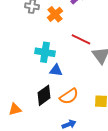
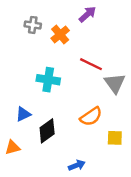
blue triangle: (56, 70) -> (23, 114), moved, turned -32
orange semicircle: (69, 96) -> (91, 117), moved

